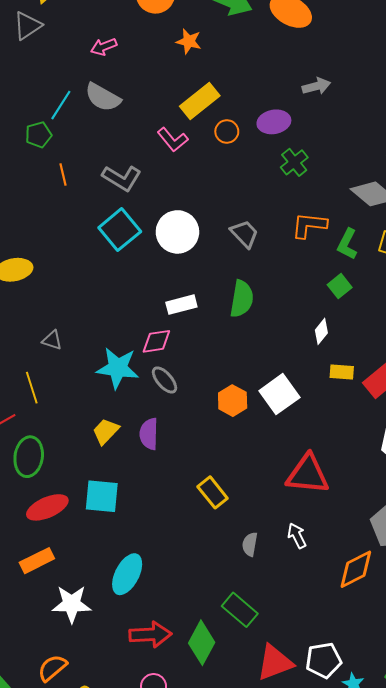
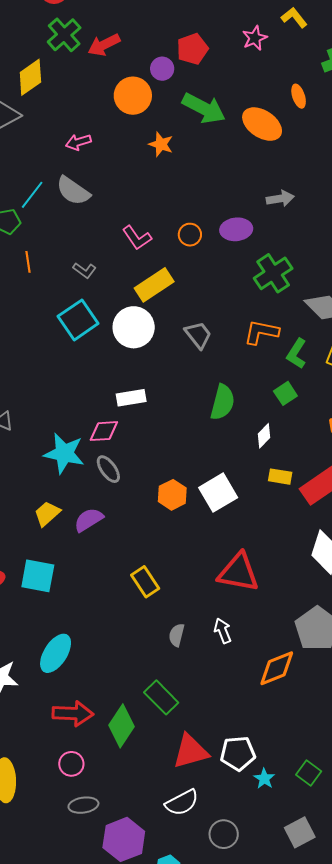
yellow rectangle: (200, 101) -> (154, 285), moved
green cross: (294, 162) -> (273, 273), moved, size x1.4
gray L-shape: (122, 178) -> (84, 270), size x0.6
green semicircle: (242, 299) -> (222, 402), moved
purple semicircle: (149, 434) -> (89, 520), turned 52

